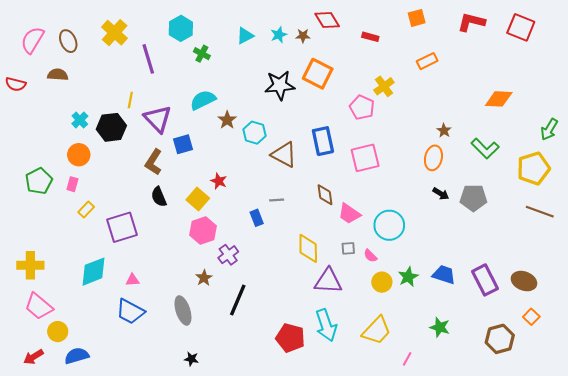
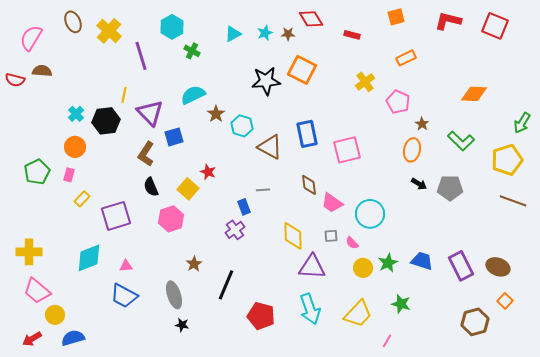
brown ellipse: (68, 41) -> (73, 22), moved
brown semicircle: (58, 75) -> (42, 71), moved
pink pentagon: (362, 107) -> (398, 102), moved
pink hexagon: (203, 230) -> (171, 219), moved
purple cross: (228, 255) -> (235, 230), moved
green star: (440, 327) -> (401, 304), moved
red pentagon: (290, 338) -> (261, 316), moved
black star: (191, 359) -> (182, 325), moved

